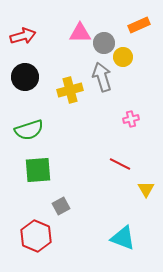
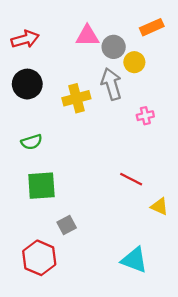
pink cross: (131, 119) -> (145, 116), moved
green semicircle: (29, 130) -> (32, 142), size x0.7
yellow triangle: (146, 189) -> (159, 206), turned -36

